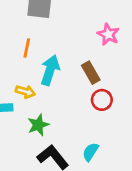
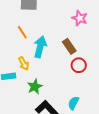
orange line: (27, 48) -> (22, 32), turned -40
yellow arrow: (25, 92) -> (24, 64), turned 48

